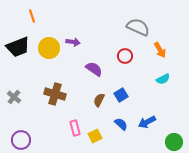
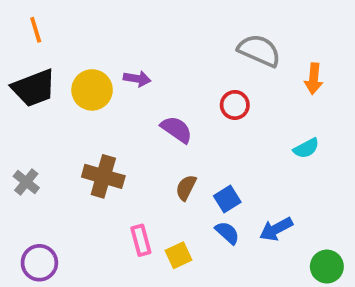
orange line: (32, 16) -> (36, 30), moved
orange arrow: (160, 50) -> (314, 79), moved, turned 35
blue square: (121, 95) -> (227, 199), moved

